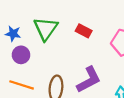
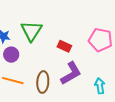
red rectangle: (84, 31) -> (64, 46), moved

